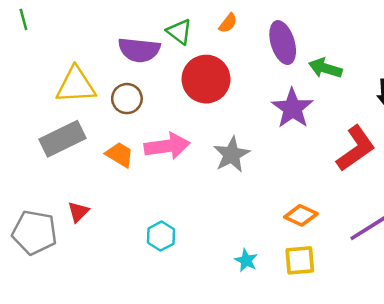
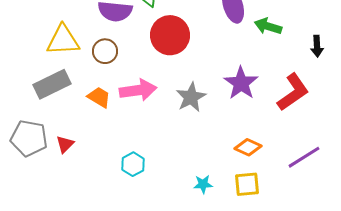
purple star: (292, 108) -> (241, 83), moved
gray pentagon: (34, 232) -> (29, 138), moved
cyan star: (246, 260) -> (203, 184), turned -30

